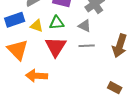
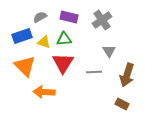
gray triangle: (85, 26) -> (109, 51), moved, turned 32
gray line: (87, 46) -> (94, 72), moved
brown arrow: (120, 46) -> (127, 75), moved

